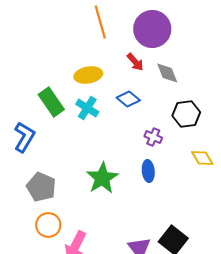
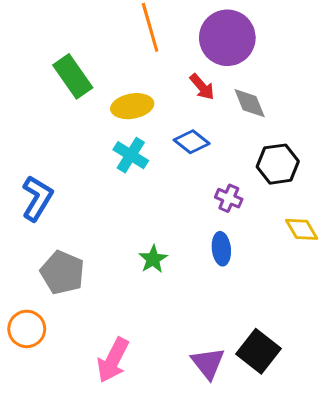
green rectangle: (51, 102) -> (73, 76), moved
green star: (102, 178) -> (153, 259), size x0.6
orange circle: (48, 225) -> (27, 329), moved

